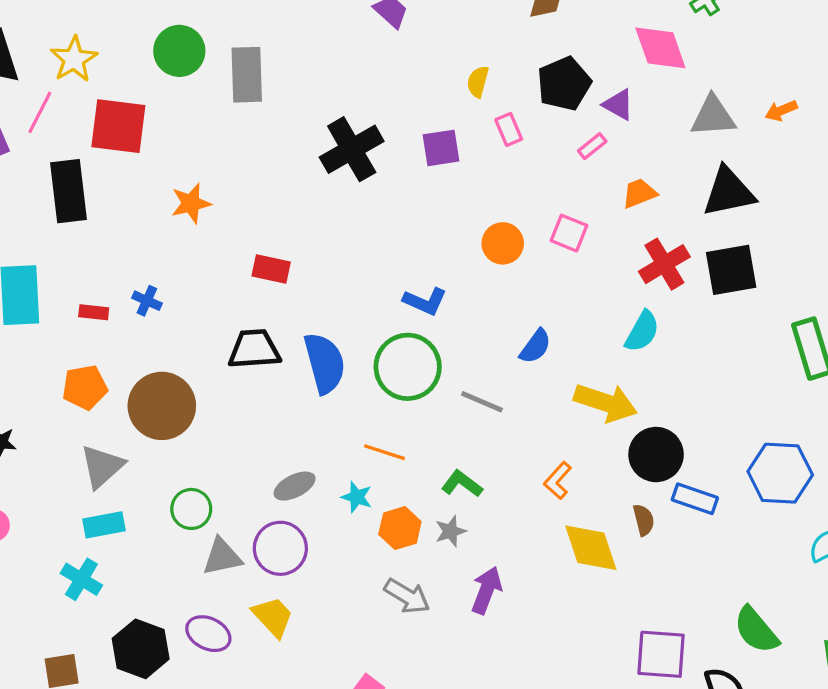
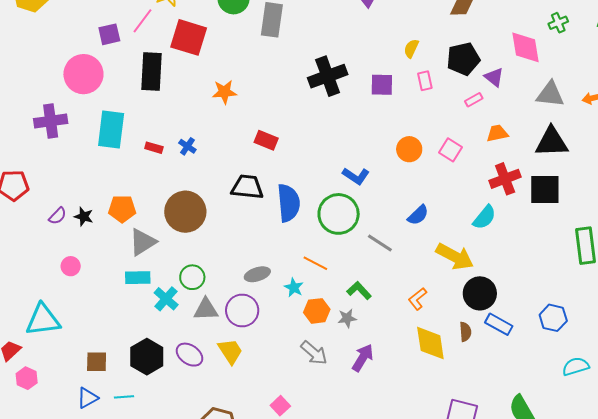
orange pentagon: (85, 387) -> (122, 209), moved
blue hexagon: (780, 473) -> (553, 318), size x0.7
cyan cross: (81, 579) -> (166, 299), moved

